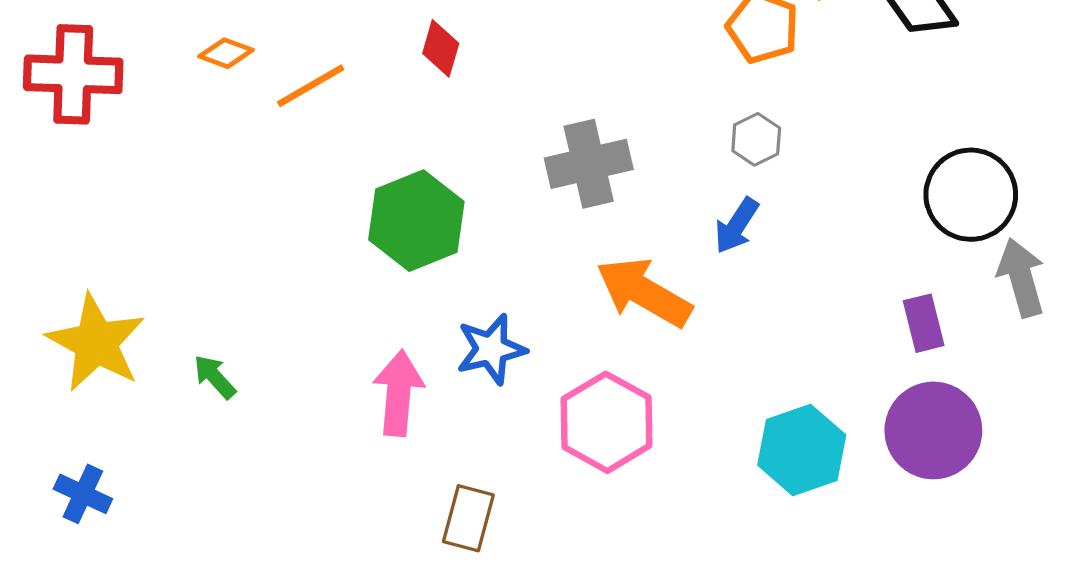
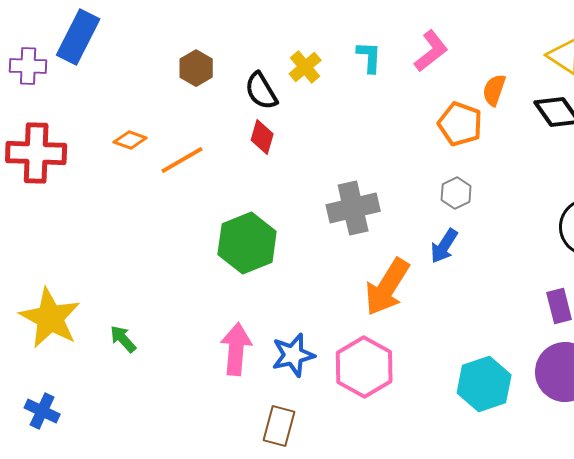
orange arrow: (644, 292) -> (387, 287), turned -88
blue star: (491, 349) -> (293, 355), moved

